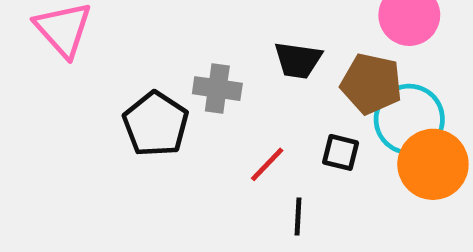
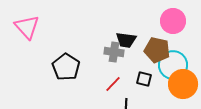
gray cross: (217, 89) -> (114, 52), moved

